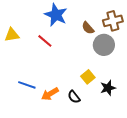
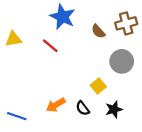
gray circle: (104, 45) -> (122, 61), moved
blue line: (27, 85) -> (17, 116), moved
black star: (108, 88) -> (114, 109), moved

